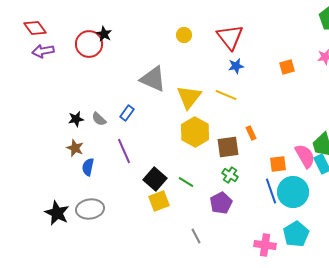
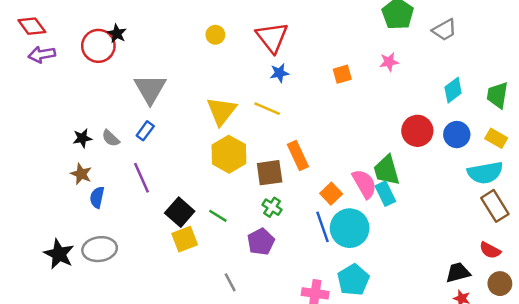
gray triangle: (153, 79) -> (150, 89), moved, turned 36
orange rectangle: (251, 133) -> (298, 155), size x1.6
orange square: (278, 164) -> (331, 194), turned -36

